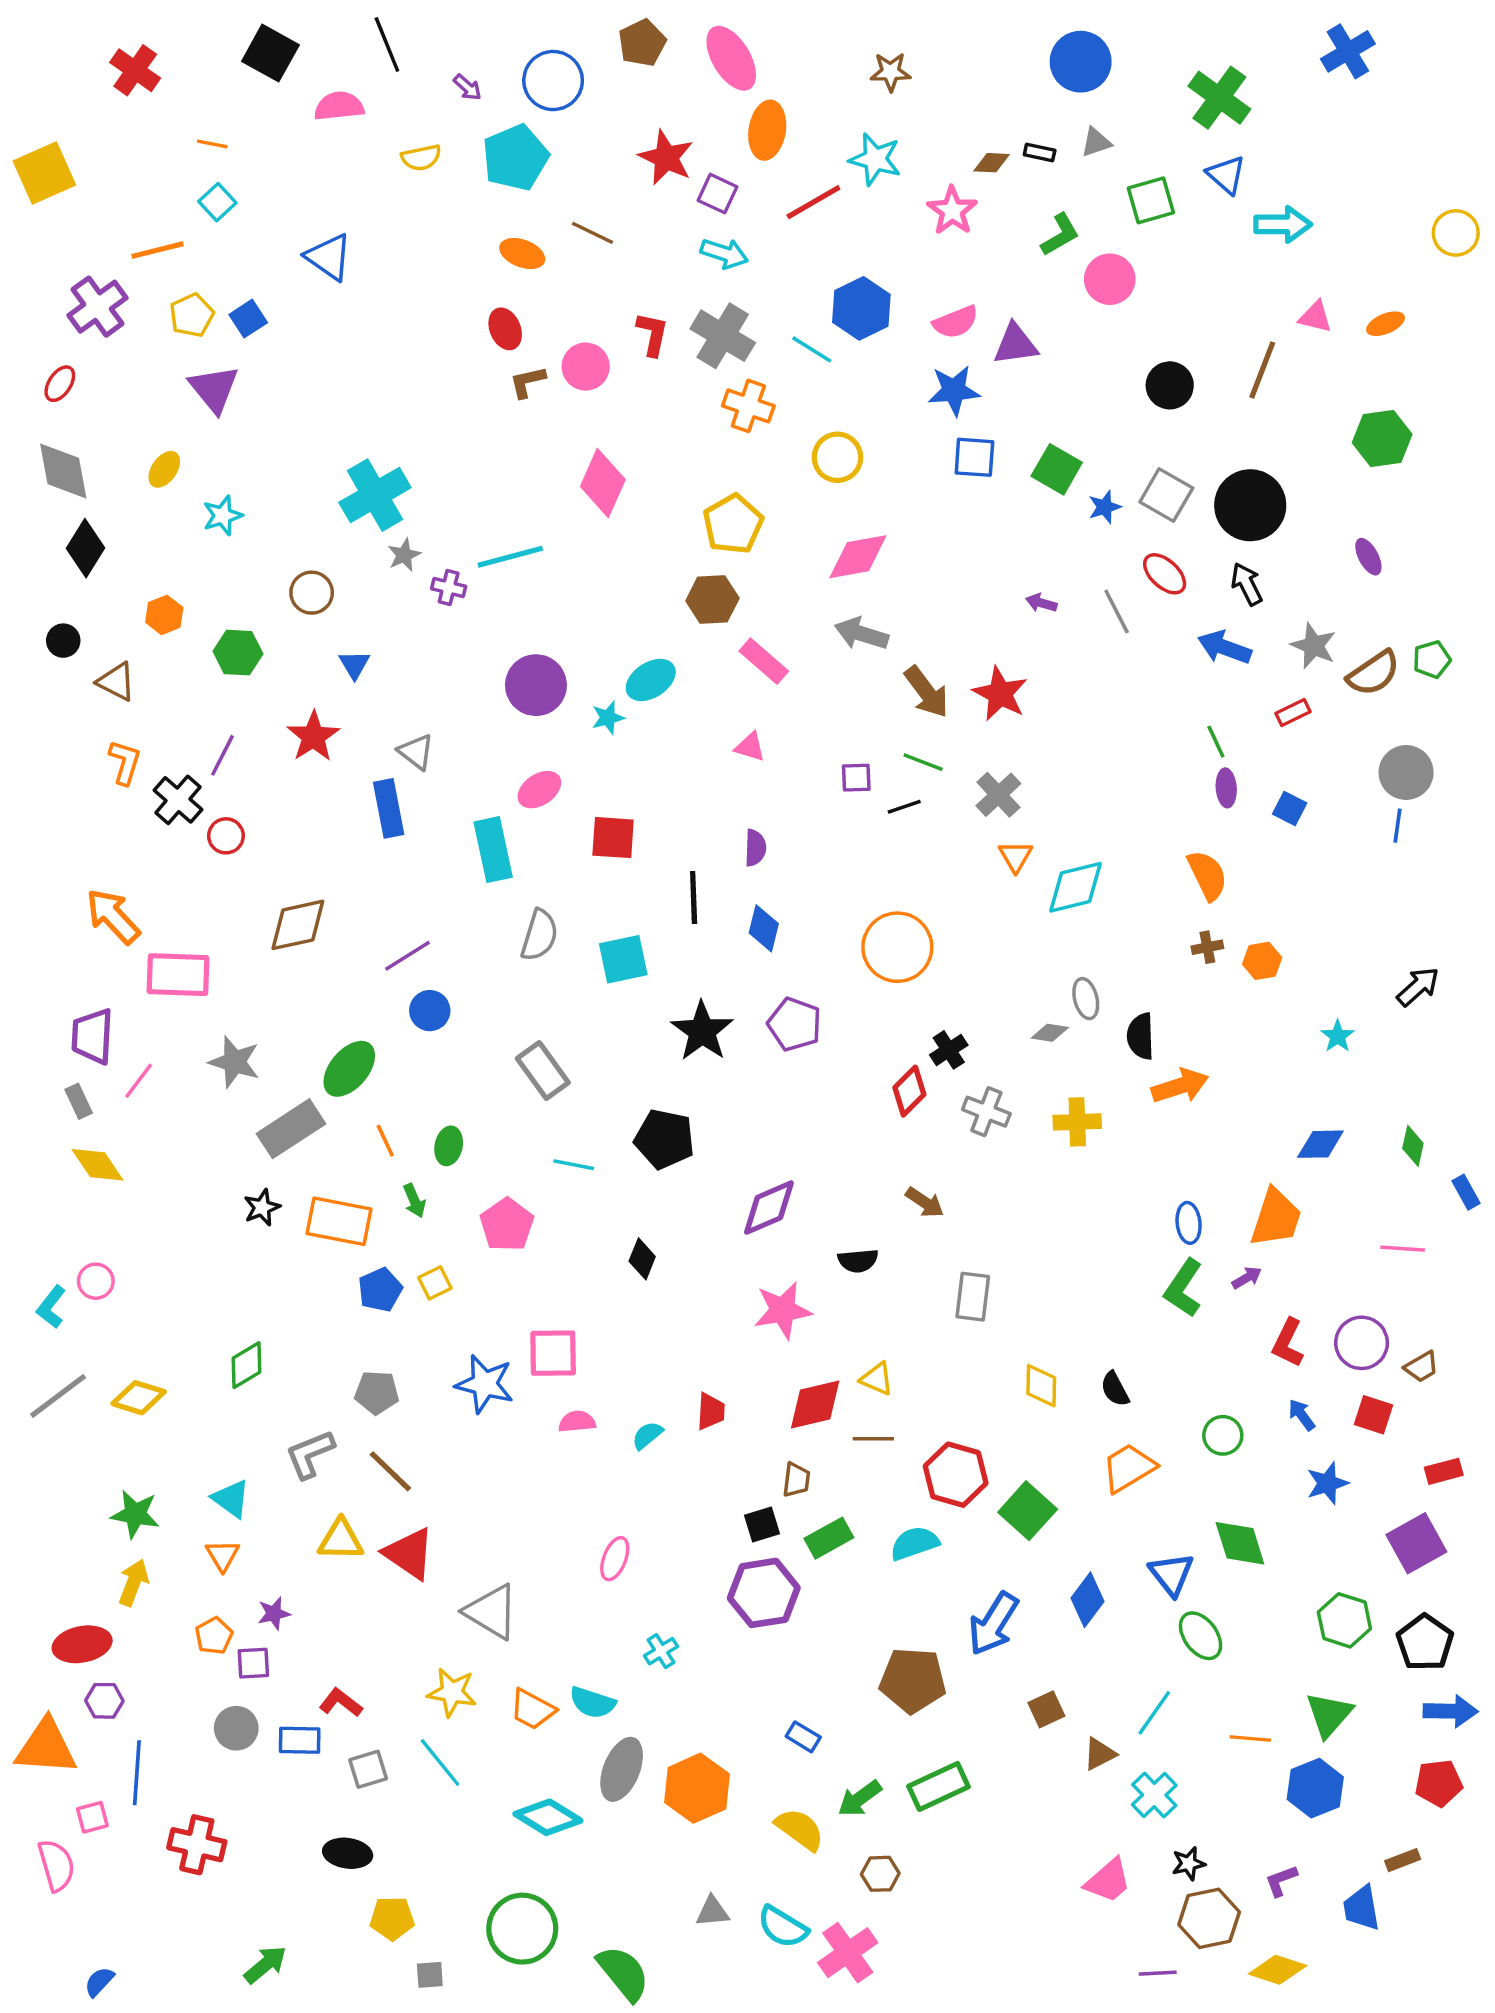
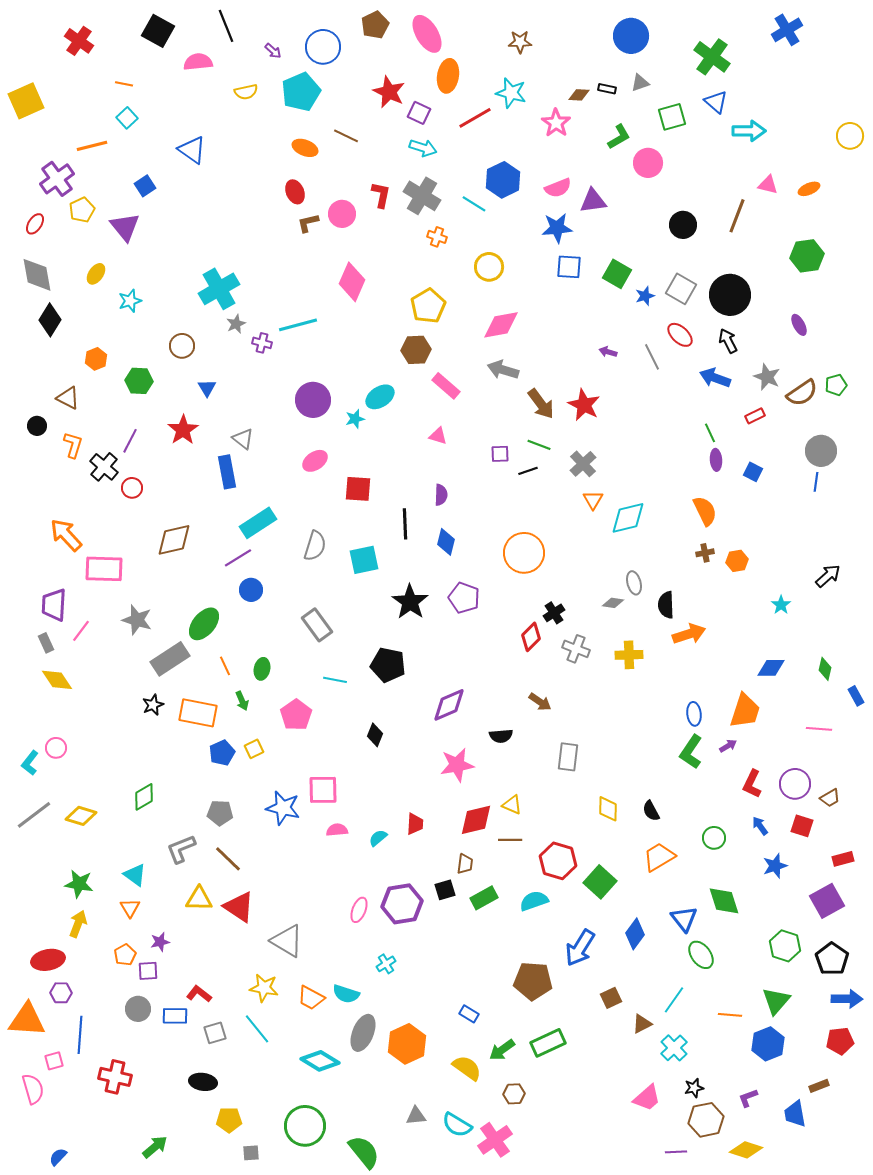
yellow pentagon: (192, 315) -> (82, 210), moved
orange cross: (748, 406) -> (437, 237), size x0.7
black circle: (63, 641) -> (37, 426), moved
cyan rectangle: (493, 850) -> (258, 523), moved, turned 69
purple hexagon: (764, 1593) -> (402, 904), moved

